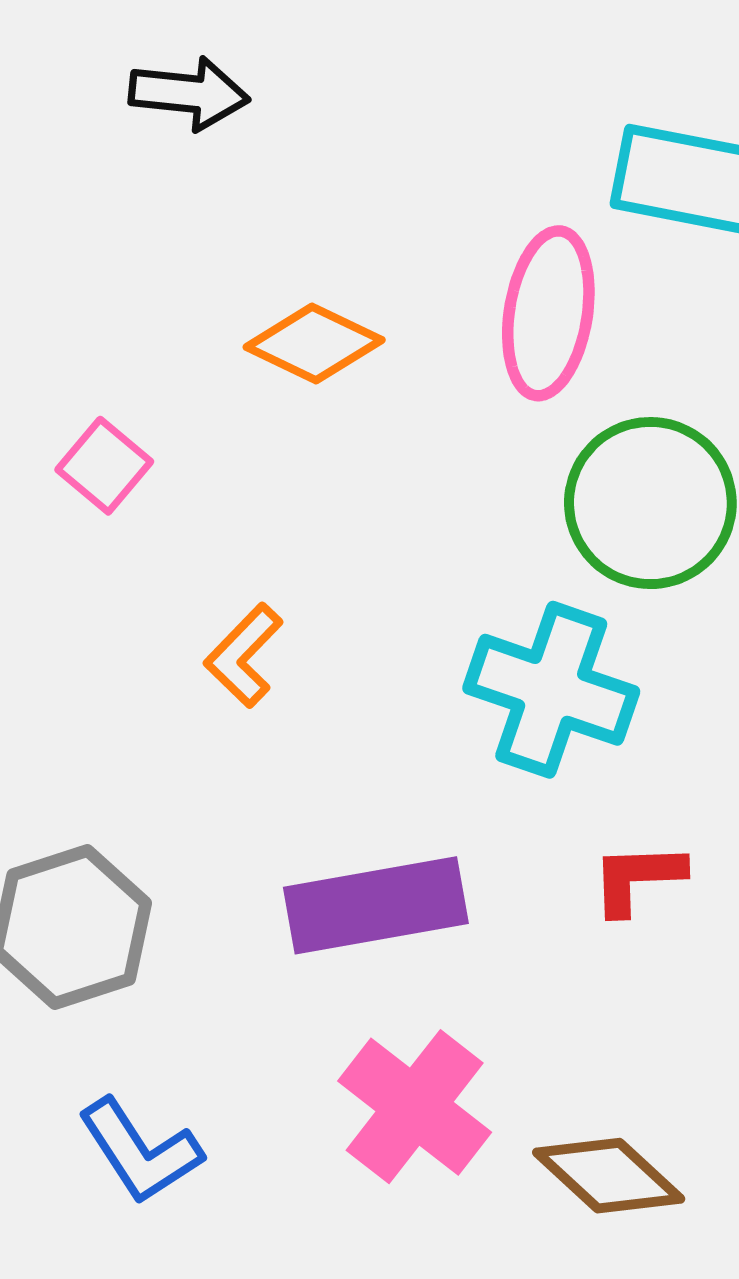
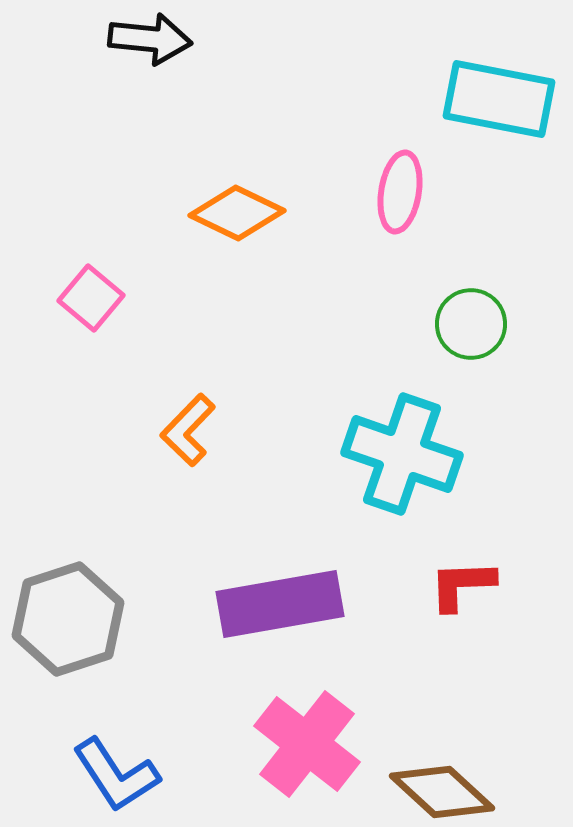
pink ellipse: (548, 313) -> (400, 192), size x0.7
green circle: (650, 503) -> (471, 324), size x0.6

